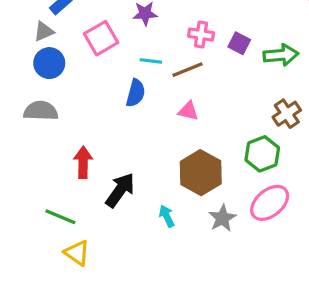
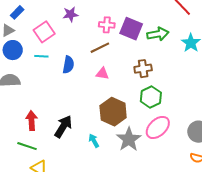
purple square: (239, 43) -> (131, 29), size x1.6
cyan line: (151, 61) -> (41, 56), moved
brown cross: (287, 114) -> (143, 69), moved, turned 30
red arrow: (83, 162) -> (32, 121), moved
gray star: (222, 218) -> (129, 139), size x1.4

